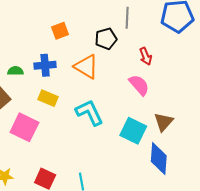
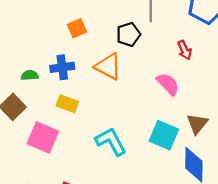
red arrow: (146, 56) -> (185, 50), moved
cyan L-shape: (89, 113) -> (111, 141), moved

